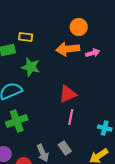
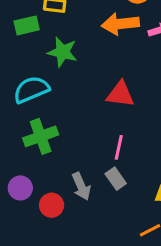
red triangle: (68, 94) -> (120, 94), turned 30
pink line: (71, 117) -> (119, 147), moved

